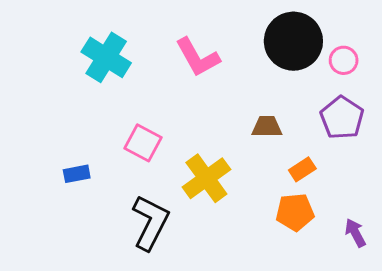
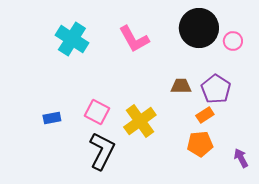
purple pentagon: (342, 118) -> (216, 89), moved
pink square: (143, 143) -> (97, 112), moved

